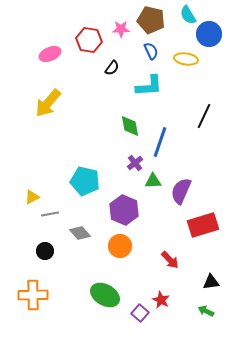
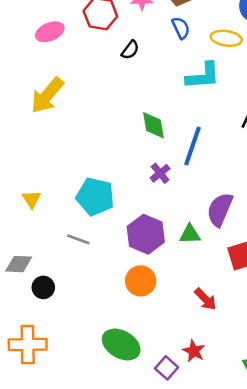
cyan L-shape: (149, 86) -> (203, 76), moved
green triangle: (153, 181) -> (190, 234), moved
yellow triangle: (32, 197) -> (32, 199), moved, turned -35
gray line: (50, 214) -> (78, 239), moved, turned 30
gray diamond: (80, 233) -> (19, 264), moved, turned -45

